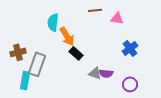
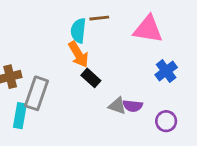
brown line: (95, 10) -> (99, 18), moved
pink triangle: (117, 18) -> (148, 29), size x1.6
cyan semicircle: (53, 22) -> (78, 31), moved

